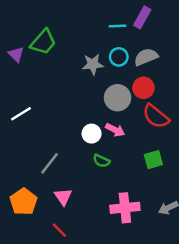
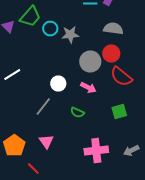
cyan circle: (119, 57) -> (50, 28), moved
gray semicircle: (146, 57) -> (113, 28), turned 30
white circle: (92, 134) -> (58, 84), moved
gray line: (49, 163) -> (43, 106), moved
red line: (59, 230) -> (33, 168), moved

